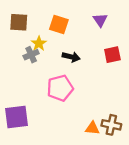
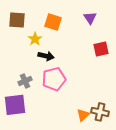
gray cross: (31, 55) -> (25, 81), moved
black arrow: (71, 57) -> (46, 56), moved
orange triangle: (92, 128) -> (83, 115), turned -48

